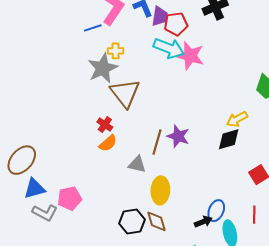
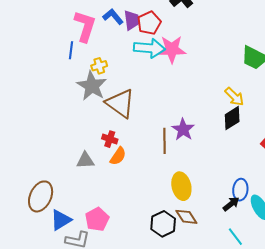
blue line: (93, 28) -> (71, 50), turned -48
yellow arrow: (237, 119) -> (234, 97), turned -90
purple star: (178, 136) -> (183, 129), turned 30
gray triangle: (137, 164) -> (85, 160), moved

